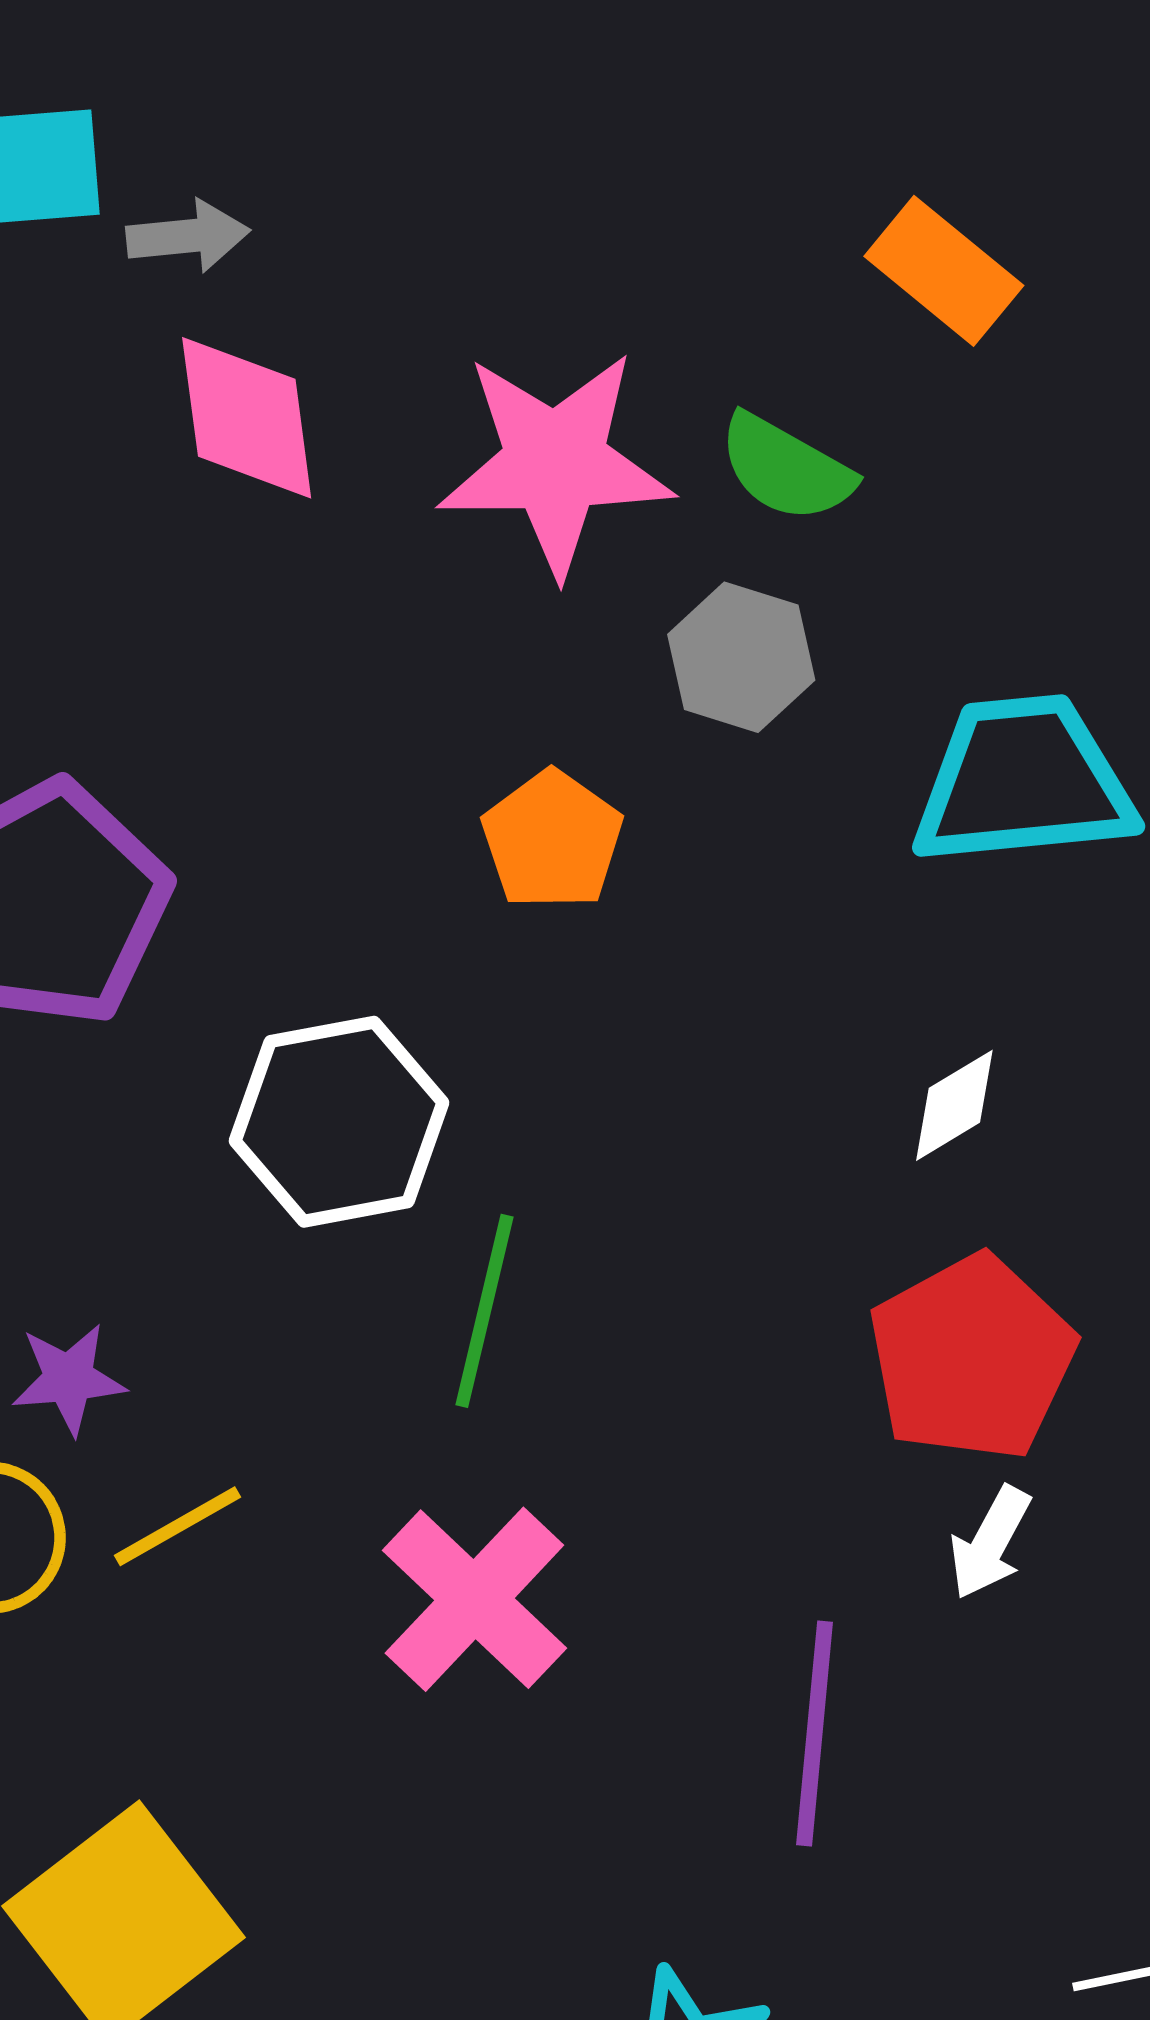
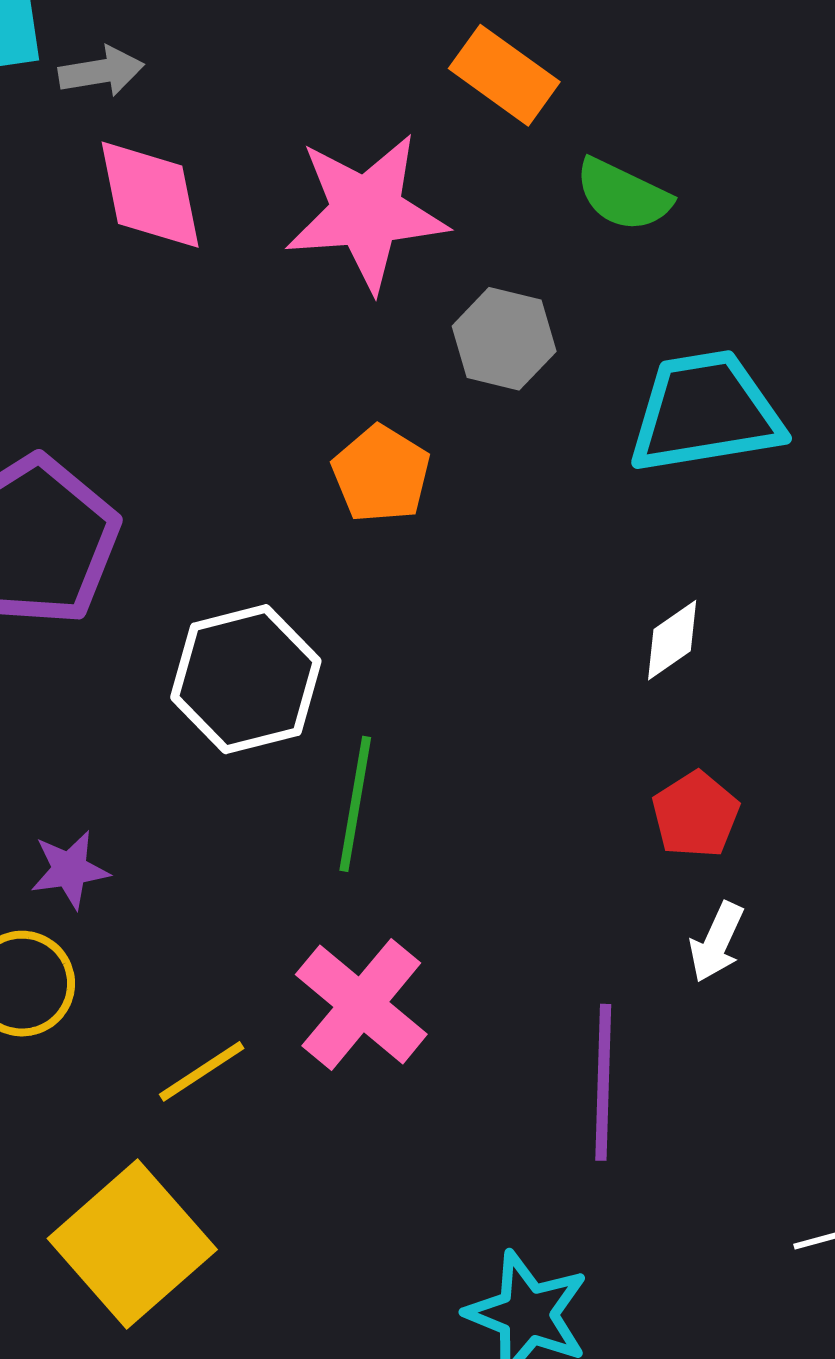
orange rectangle: (944, 271) -> (504, 75), moved
green semicircle: (786, 468) -> (623, 195), moved
red pentagon: (972, 1358) -> (695, 815), size x0.6
yellow line: (178, 1526) -> (202, 1071), moved

